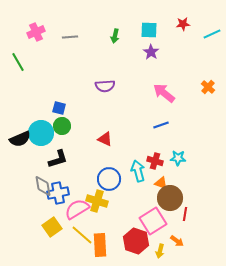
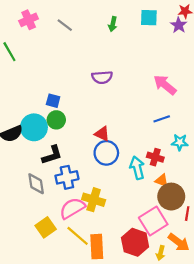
gray line: (70, 37) -> (65, 25), turned 42
purple star: (151, 52) -> (179, 25), moved
cyan star: (178, 158) -> (180, 142), moved
blue circle: (109, 179) -> (106, 153), moved
blue cross: (58, 193) -> (67, 177), moved
orange arrow: (177, 241) -> (179, 242), size x1.5

